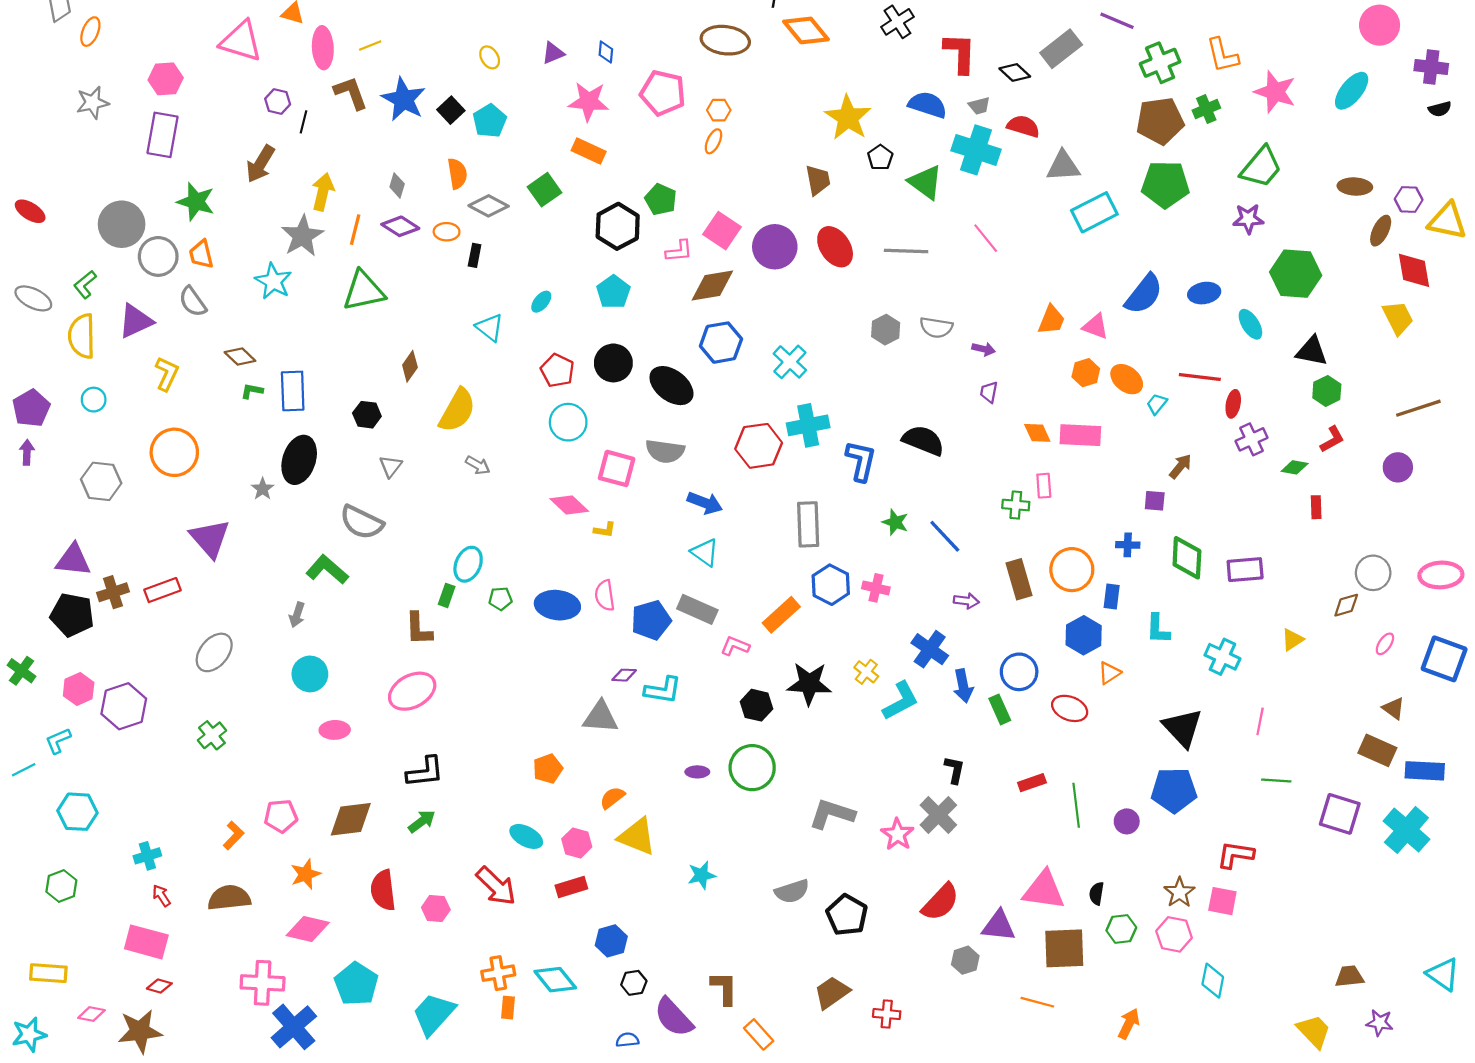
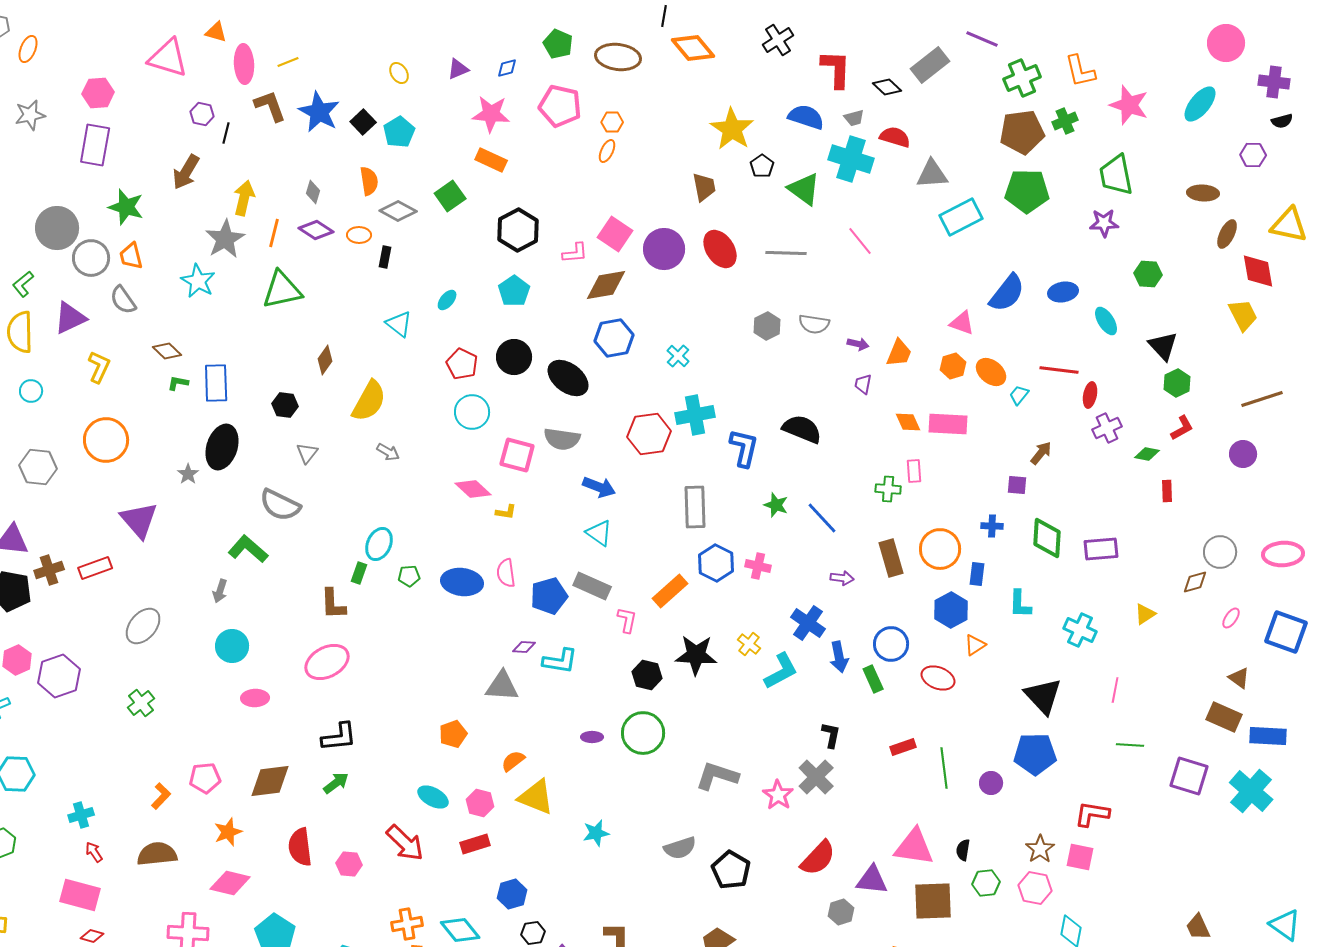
blue diamond: (606, 52) -> (507, 68), turned 70
green trapezoid: (1261, 167) -> (1116, 175), turned 129
green pentagon: (661, 199) -> (558, 44), moved
purple hexagon: (1409, 199) -> (1253, 155), moved
green hexagon: (1296, 274) -> (1148, 274), size x0.6
orange trapezoid: (1051, 320) -> (899, 353), moved
black triangle: (1312, 351) -> (1163, 346), turned 36
cyan cross: (790, 362) -> (678, 356), size x0.7
pink L-shape: (735, 646) -> (627, 620), turned 80
brown trapezoid: (1349, 976) -> (1198, 927), turned -108

